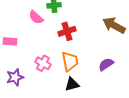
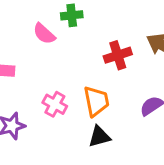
red cross: (67, 31) -> (118, 55), moved

